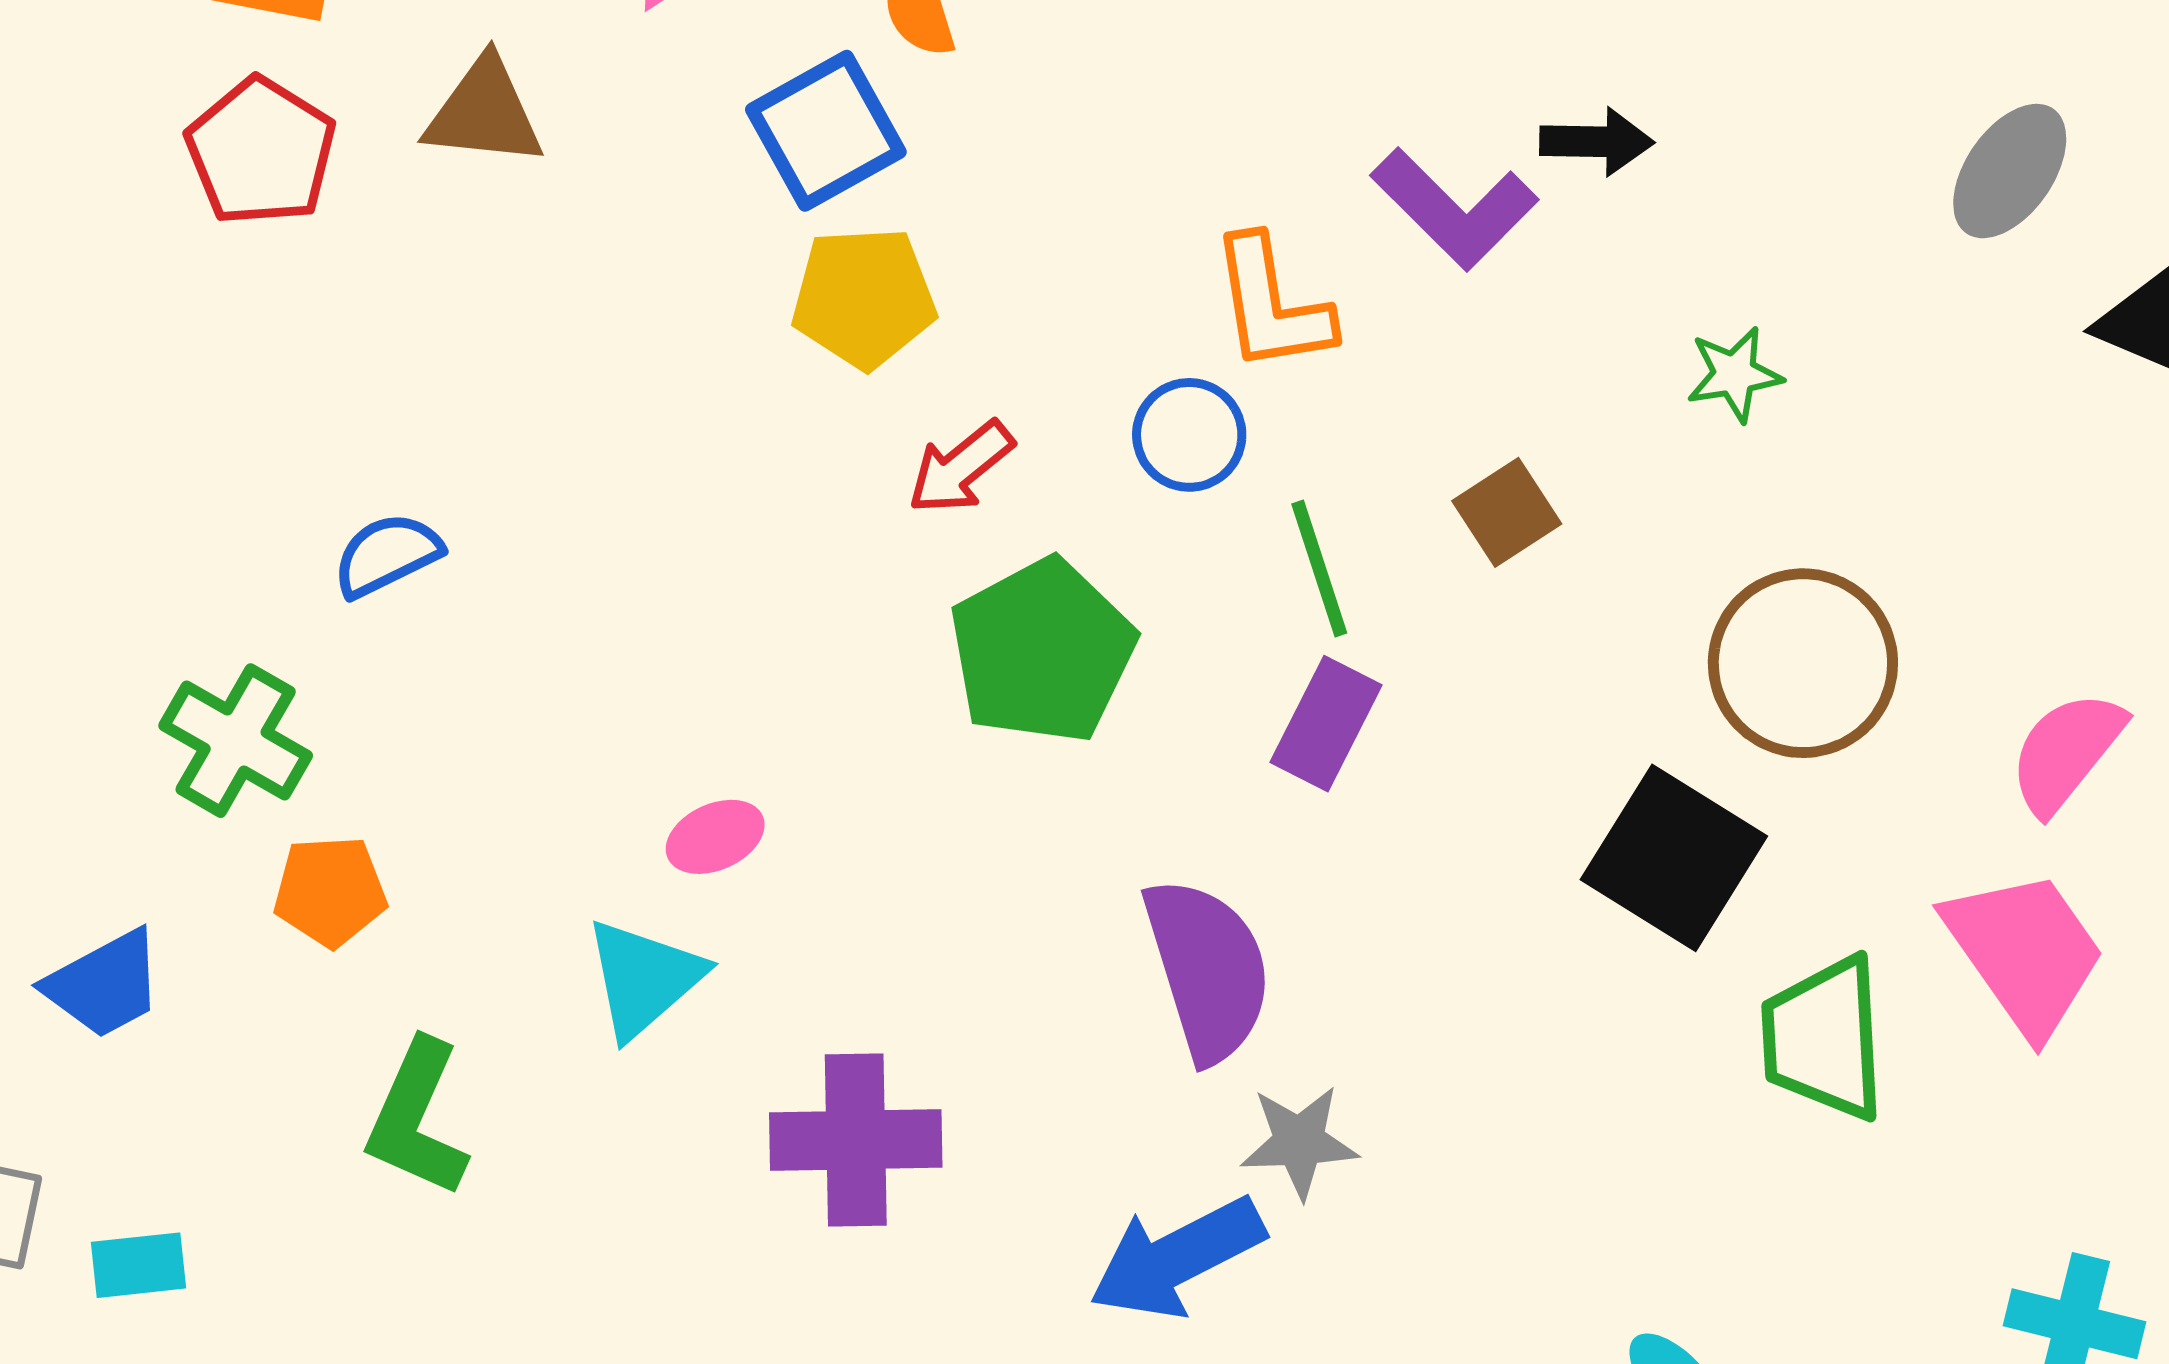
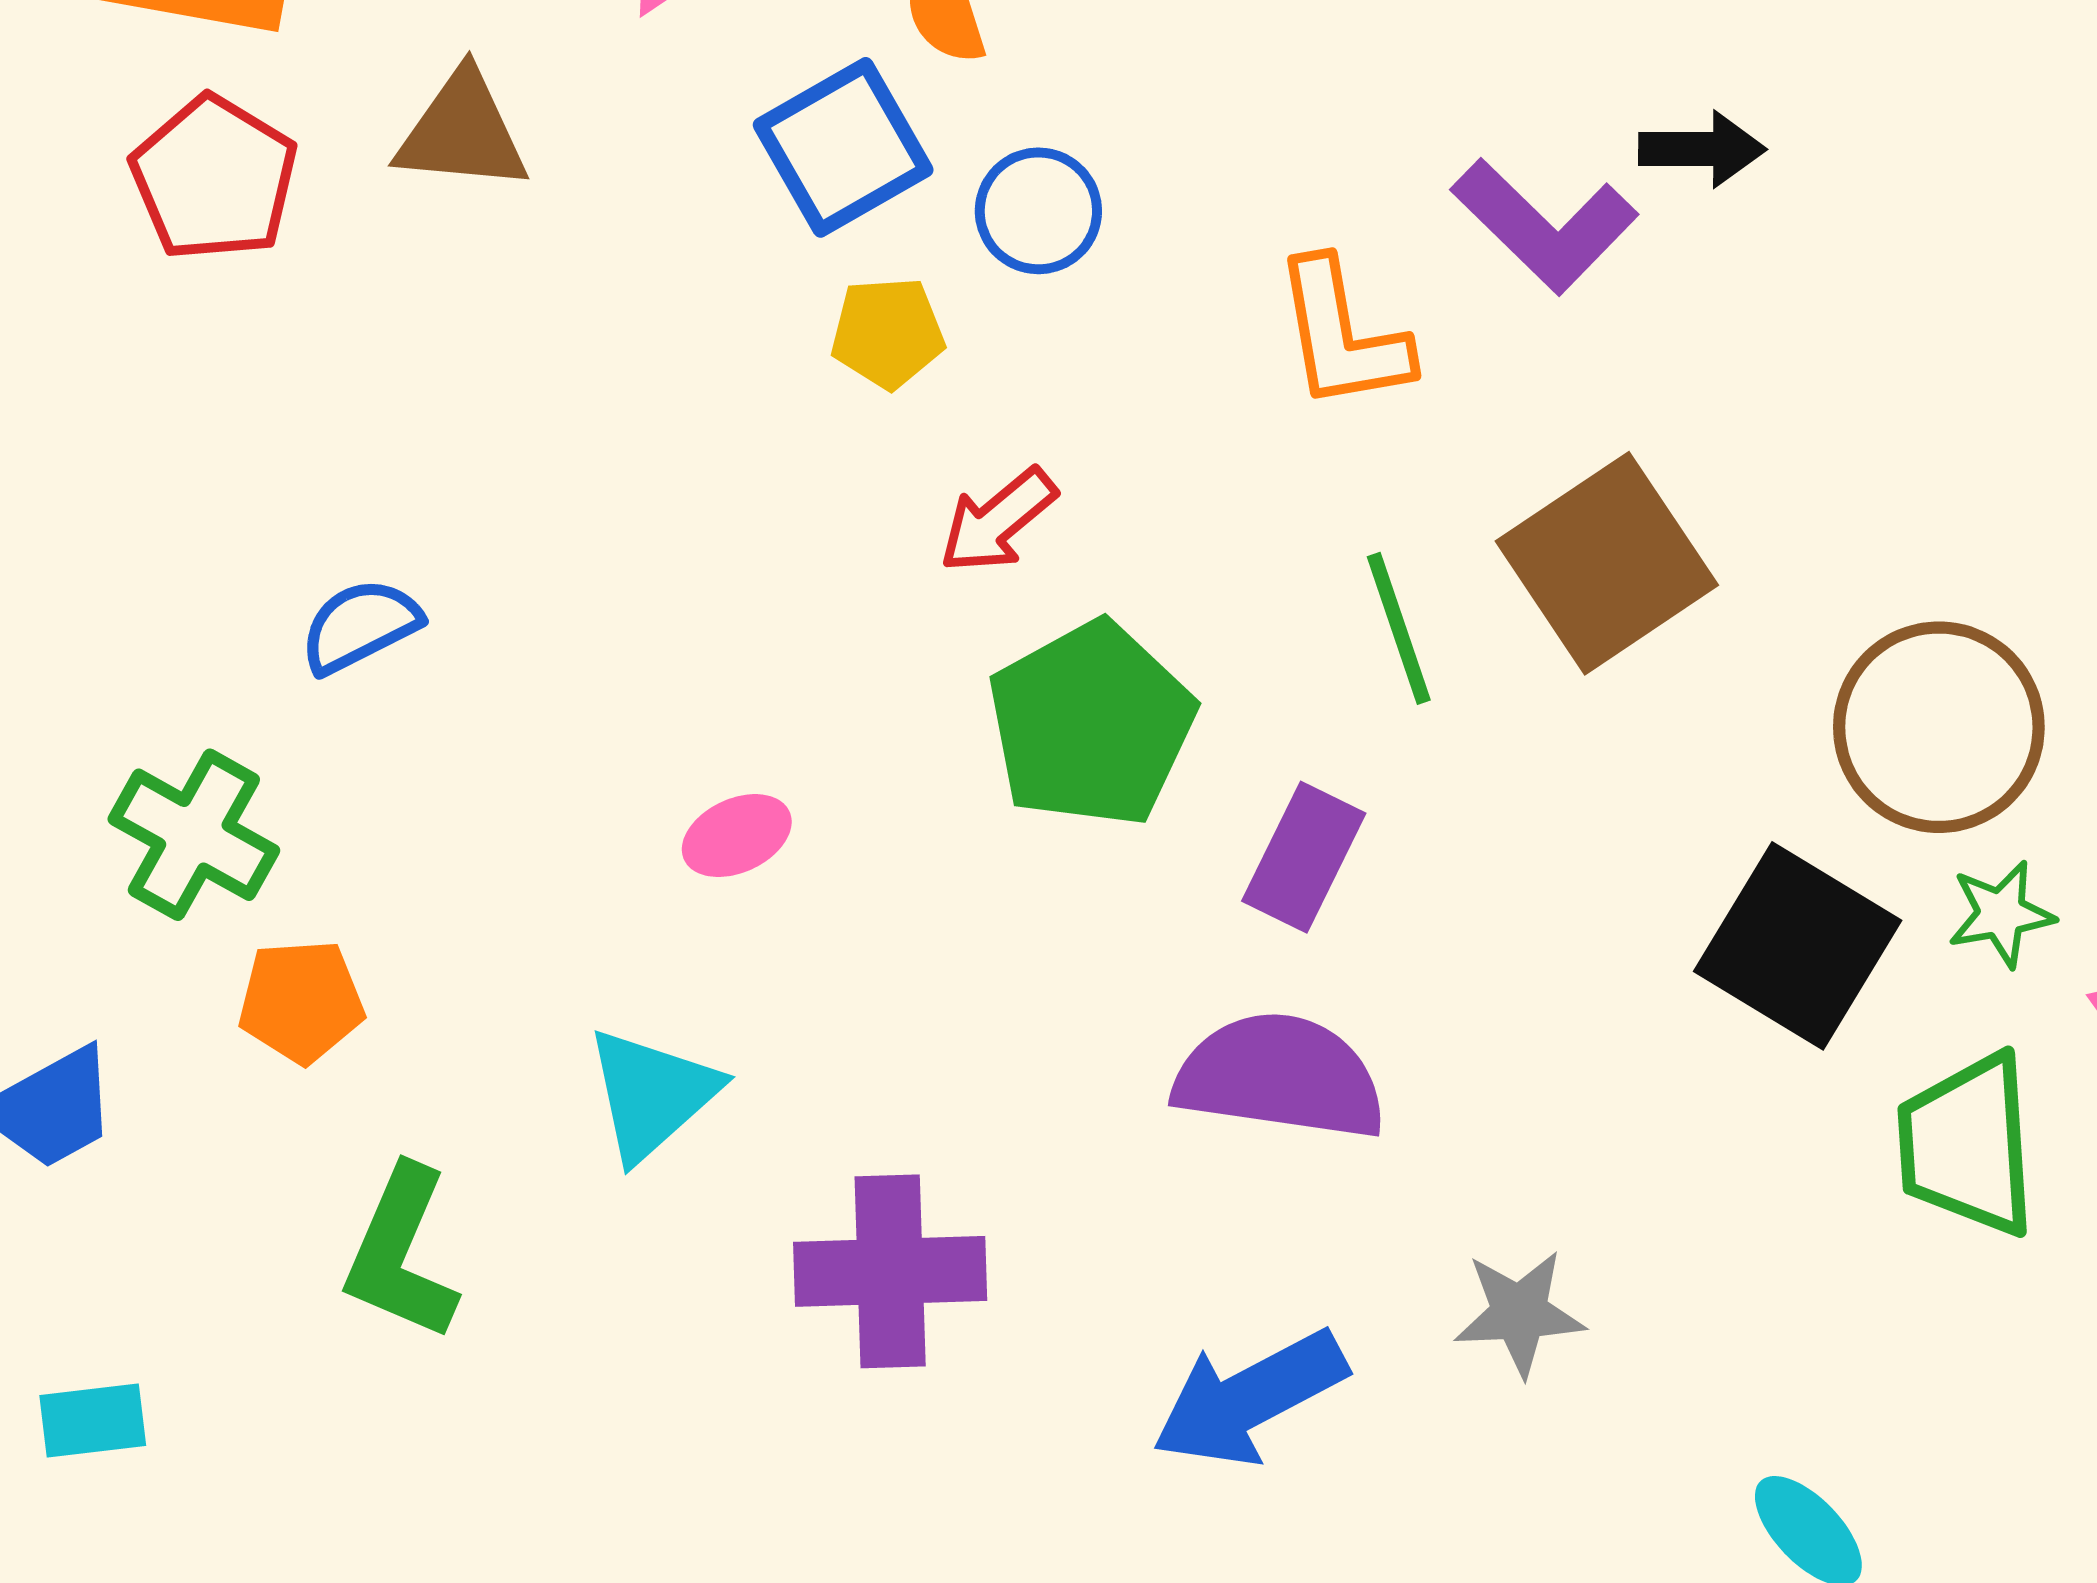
yellow pentagon: (864, 298) -> (888, 333), size x0.7
green star: (1734, 374) -> (2001, 914), moved
blue circle: (1189, 435) -> (1038, 211), moved
brown square: (1507, 512) -> (1607, 563), size x1.8
purple rectangle: (1326, 724) -> (1304, 857), moved
pink ellipse: (715, 837) -> (737, 836), moved
purple semicircle: (1208, 969) -> (1280, 1077), turned -64
gray star: (1299, 1142) -> (1519, 1313), moved

